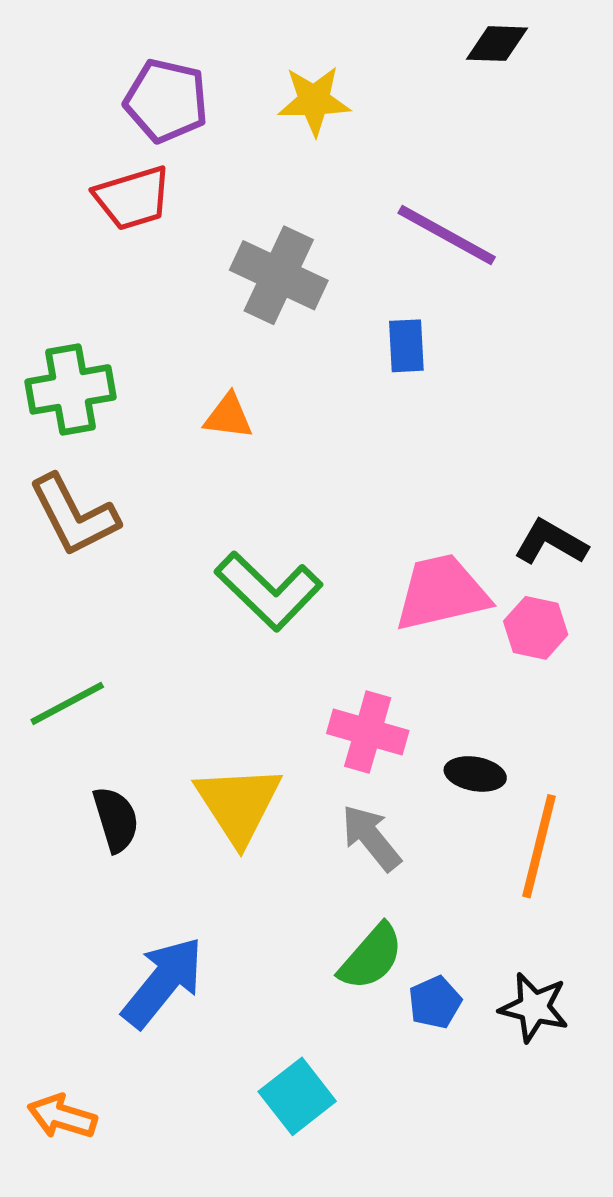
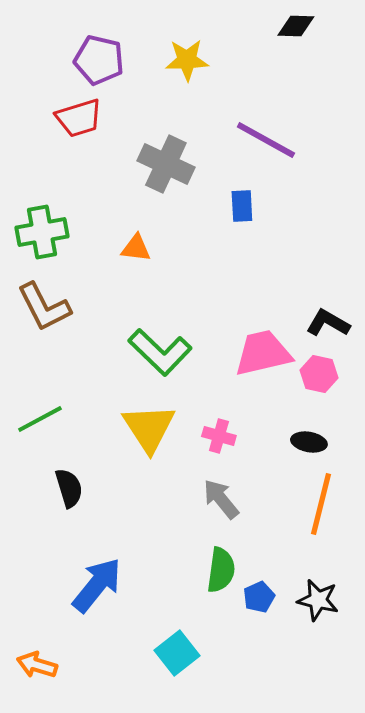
pink cross: (368, 732) -> (219, 436), size x0.7
black ellipse: (475, 774) -> (309, 442), moved
yellow triangle: (238, 804) -> (149, 428), moved
green semicircle: (371, 957) -> (221, 570), turned -33

